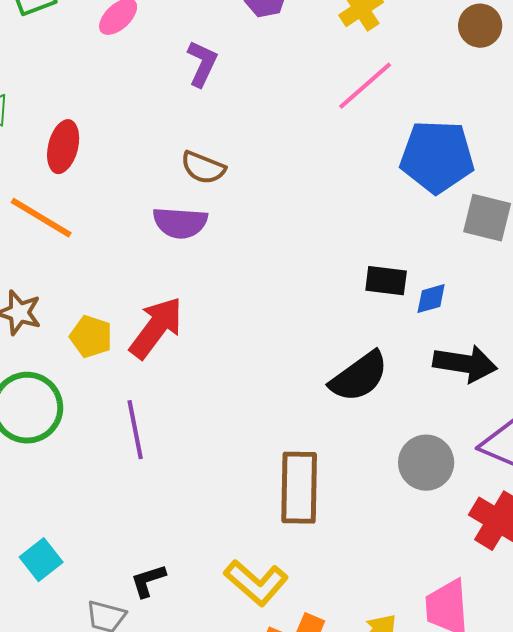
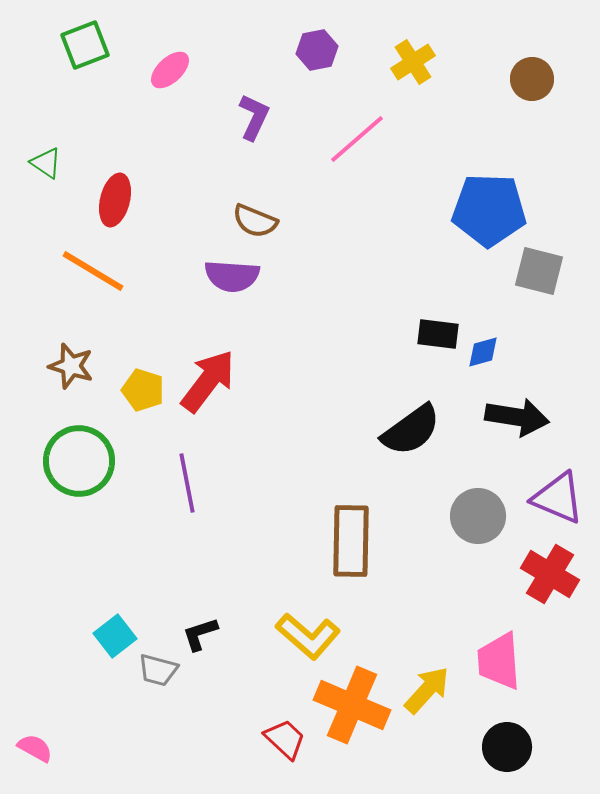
pink line: (365, 86) -> (357, 139), moved
cyan square: (41, 560) -> (115, 636), moved

